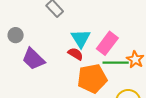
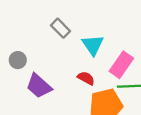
cyan triangle: (81, 38) -> (93, 45), moved

